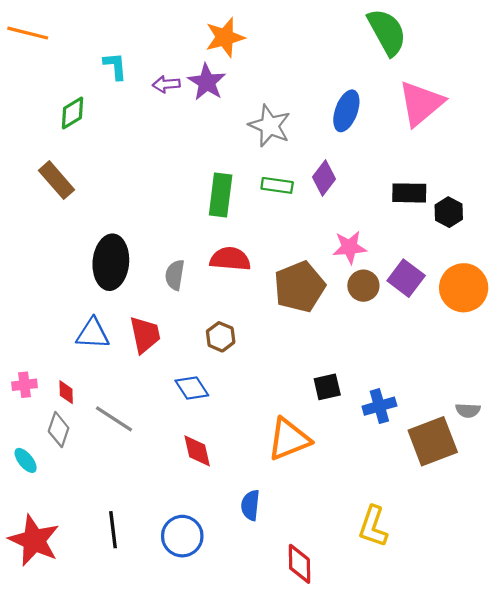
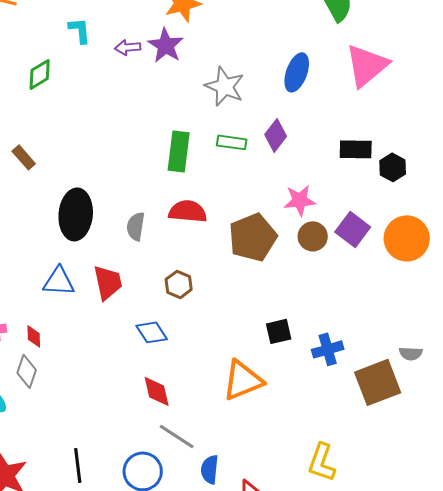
brown rectangle: (56, 180) -> (24, 157), moved, size x0.7
gray line: (114, 419) -> (177, 436), moved
blue semicircle: (250, 505) -> (210, 469), moved

